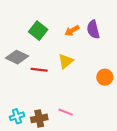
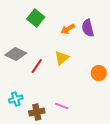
green square: (38, 31) -> (36, 18), moved
red line: (39, 70) -> (37, 66), turned -63
cyan cross: (17, 116) -> (16, 99), moved

